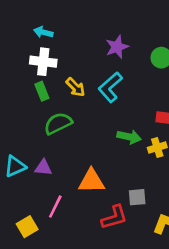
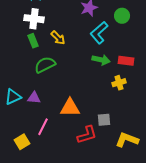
cyan L-shape: (110, 87) -> (99, 33), moved
green arrow: (129, 137) -> (101, 60), moved

